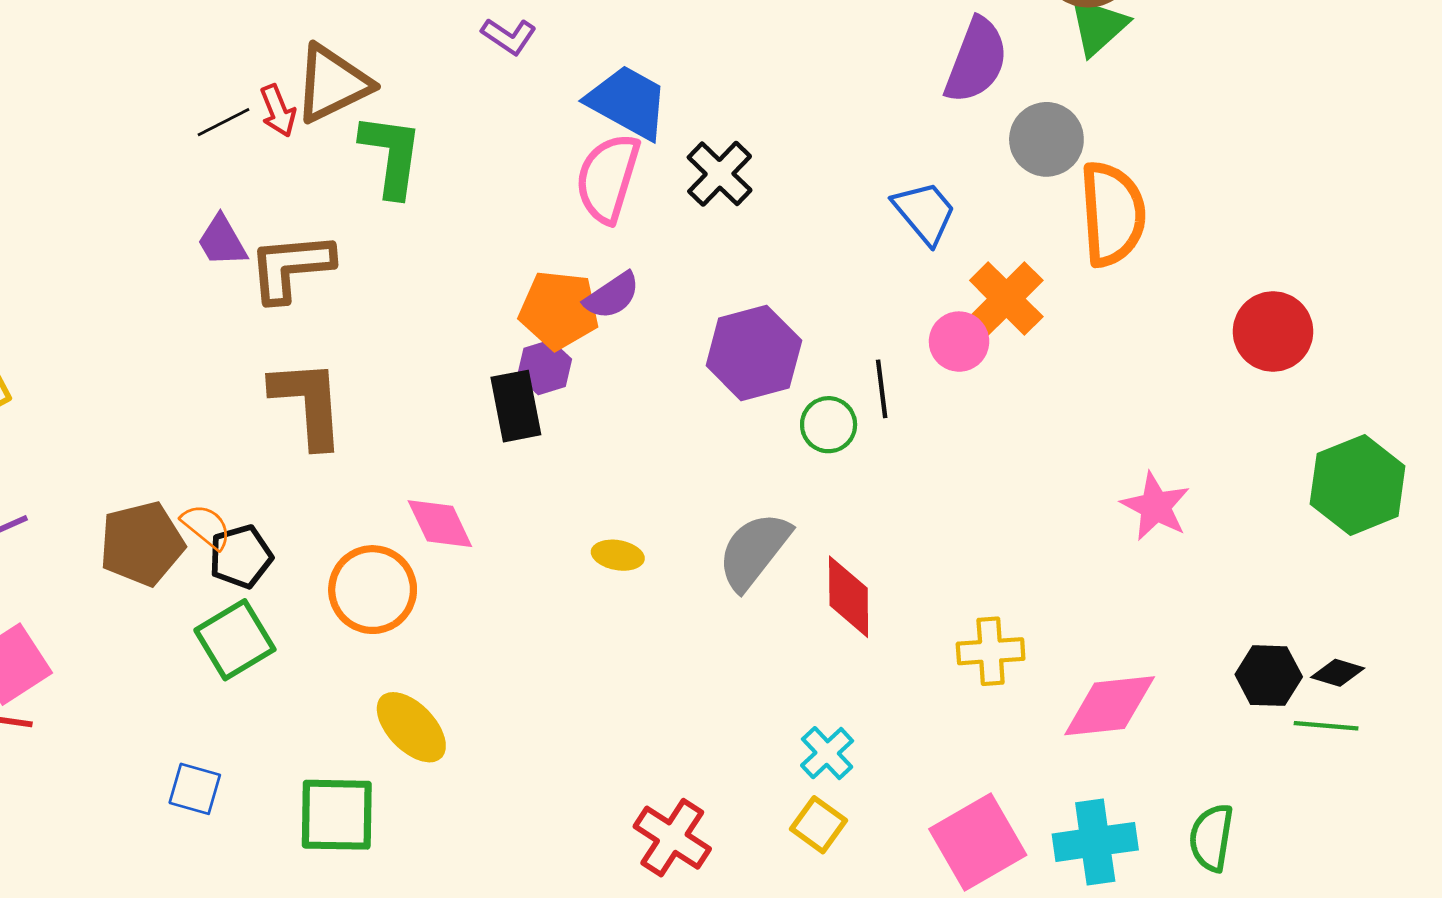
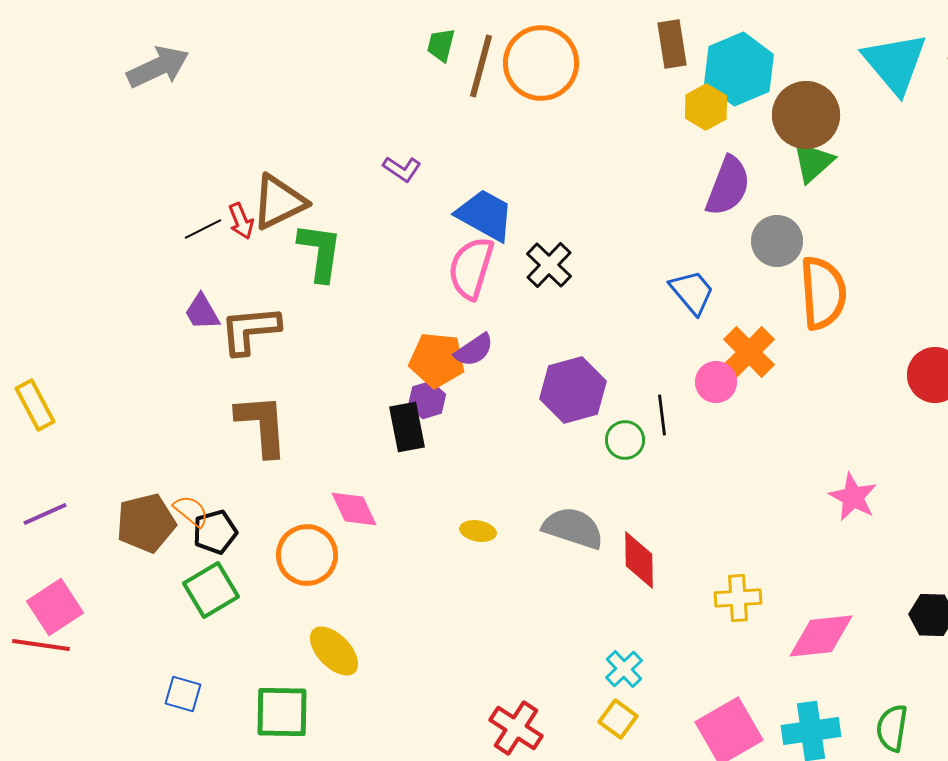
gray semicircle: (754, 551) -> (573, 528), turned 70

